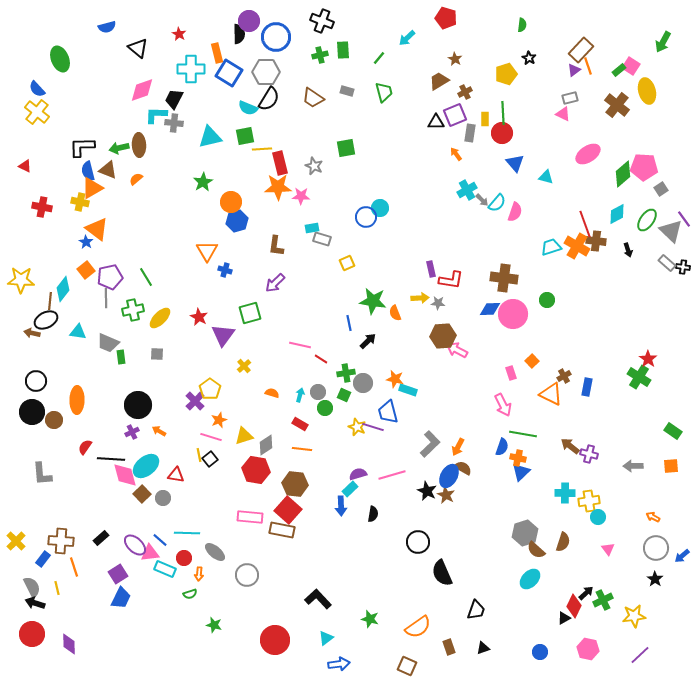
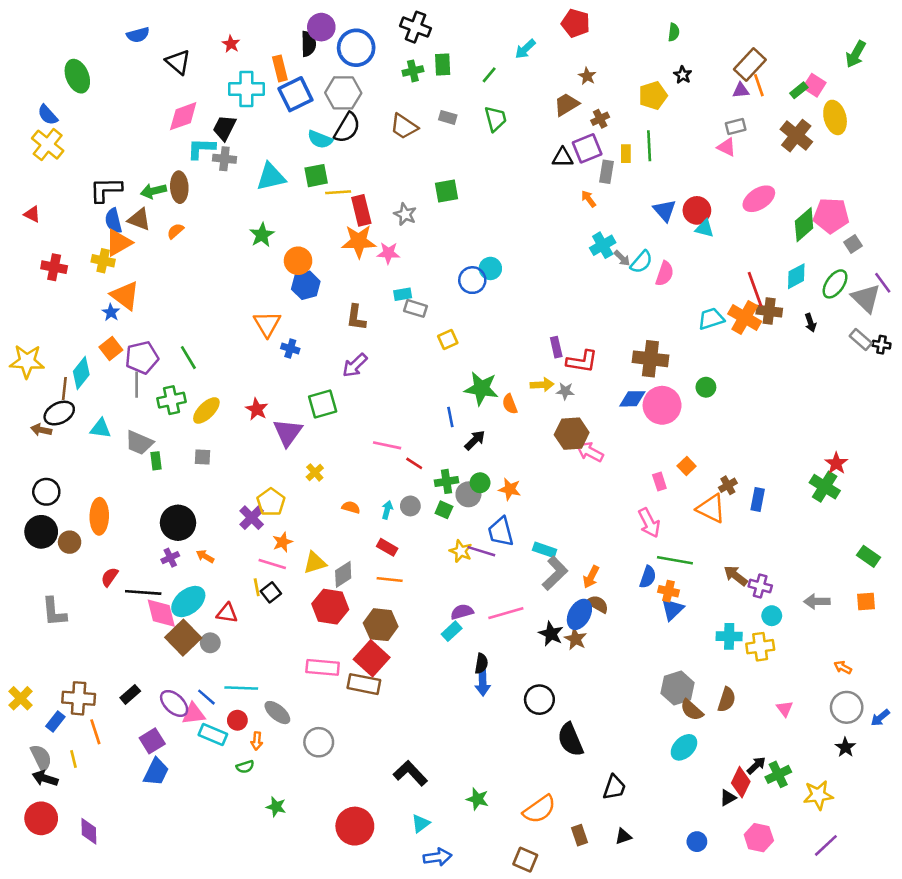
purple triangle: (574, 70) -> (741, 90), turned 32
blue square: (229, 73) -> (295, 94), turned 32
red circle: (502, 133) -> (697, 210), moved
cyan rectangle: (408, 390) -> (545, 550), moved
green circle: (325, 408) -> (480, 483), moved
brown square: (142, 494) -> (183, 638), size x1.5
blue arrow: (341, 506) -> (483, 683), moved
cyan circle: (598, 517) -> (772, 616), moved

